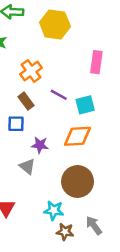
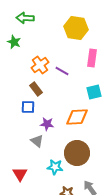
yellow hexagon: (55, 24) -> (76, 28), moved
purple line: (59, 95) -> (62, 71), moved
cyan square: (85, 105) -> (94, 92), moved
cyan star: (54, 210) -> (55, 167), moved

